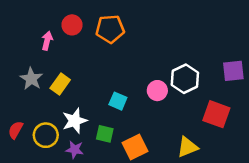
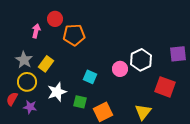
orange pentagon: (110, 29) -> (74, 35), moved
yellow circle: (46, 135) -> (27, 82), moved
yellow triangle: (188, 147) -> (143, 112), turned -30
purple star: (75, 150) -> (30, 107), moved

